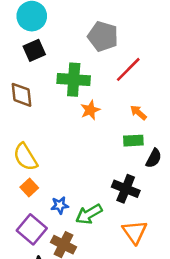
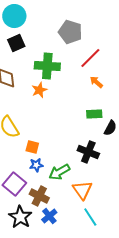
orange star: (90, 110) -> (39, 90), moved
orange arrow: (138, 113) -> (96, 82), moved
orange square: (29, 187) -> (32, 147), moved, turned -32
orange triangle: (135, 232) -> (82, 190), moved

